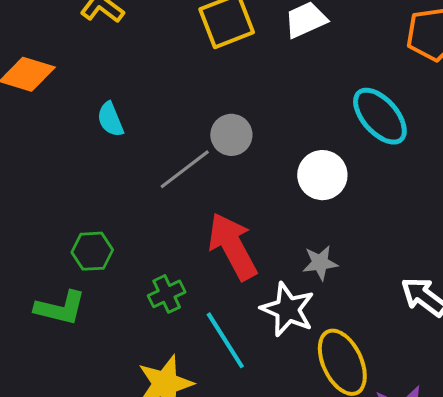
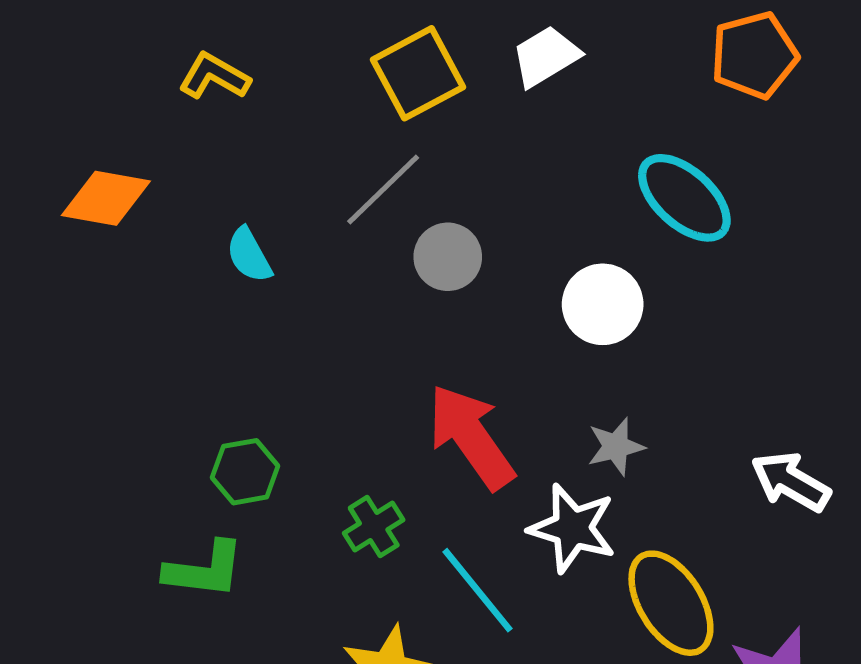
gray line: (185, 169) -> (383, 189), moved

